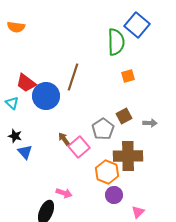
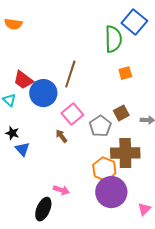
pink square: (79, 147) -> (72, 114), moved
purple circle: (114, 195) -> (111, 192), size x1.8
pink triangle: (138, 212) -> (144, 209), moved

